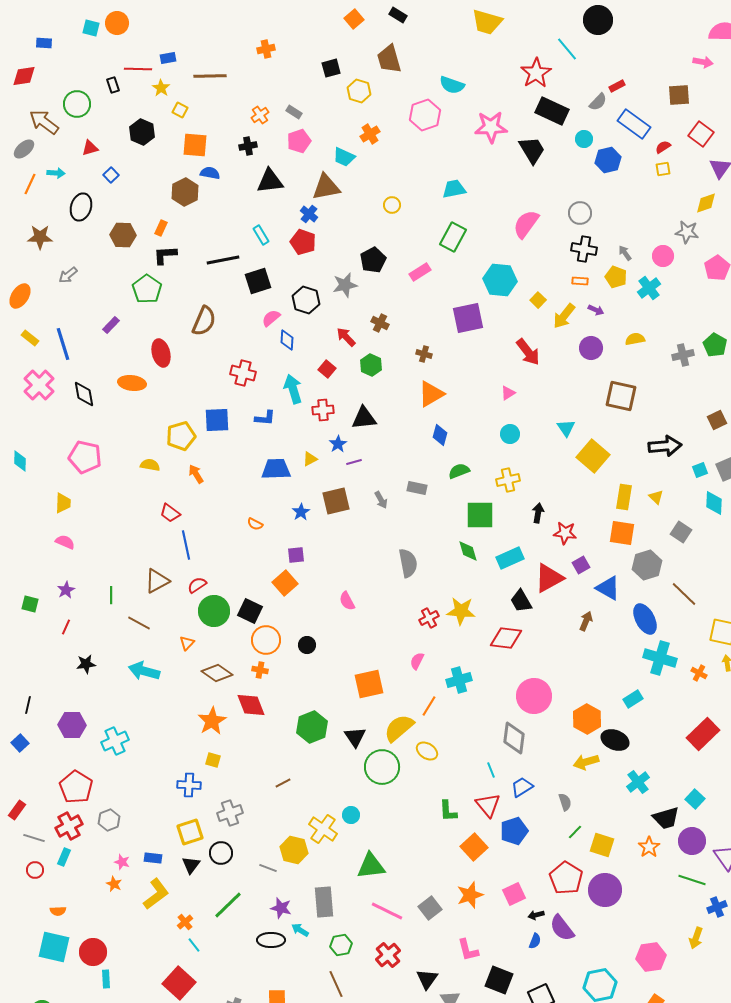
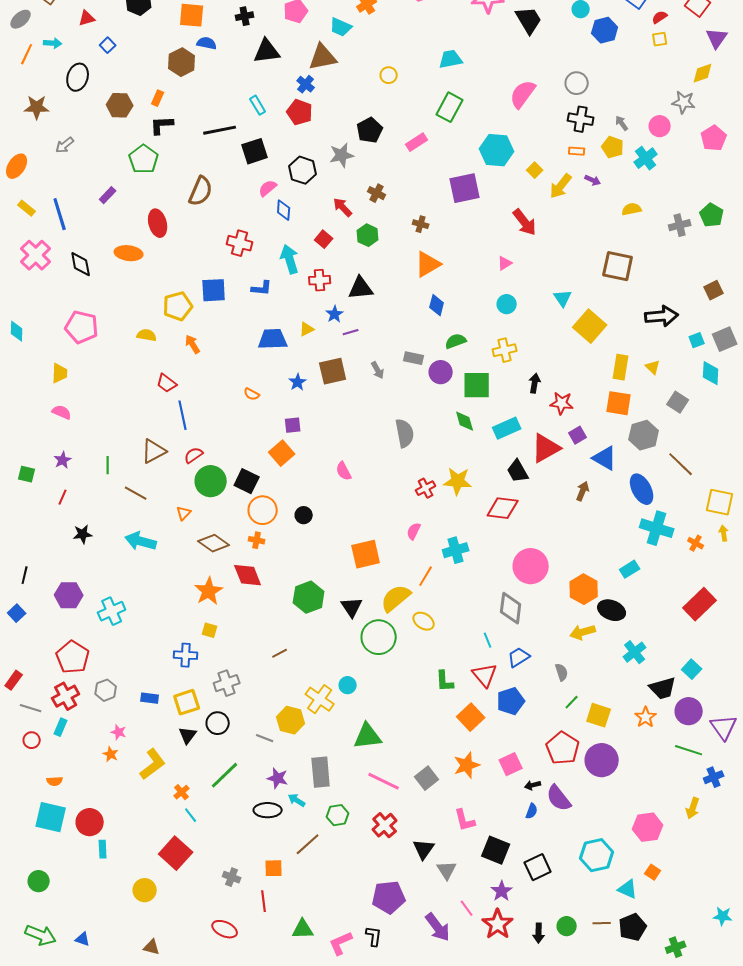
purple circle: (591, 348) -> (441, 372), moved
blue rectangle: (153, 858) -> (150, 698), moved
brown line: (336, 984) -> (308, 844), moved, turned 72

